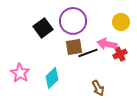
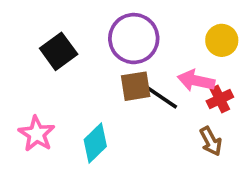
black square: (43, 28) -> (59, 51), moved
black line: (88, 53) -> (161, 97), turned 54
brown arrow: (98, 88) -> (211, 141), moved

